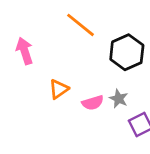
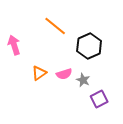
pink semicircle: (93, 103) -> (64, 74), moved

